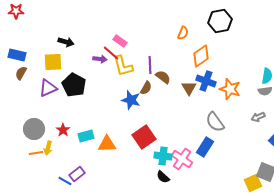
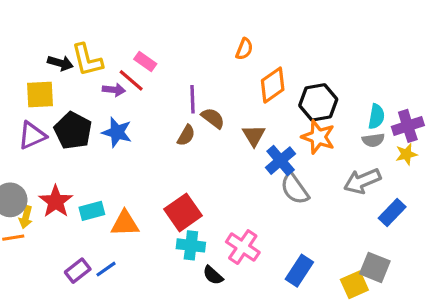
black hexagon: (220, 21) -> (318, 102), moved
yellow L-shape: (123, 66) -> (87, 60), moved
blue cross: (206, 81) -> (281, 161), moved, turned 30
blue star: (131, 100) -> (117, 132), moved
gray arrow: (258, 117) -> (362, 181), size x1.6
red star: (63, 130) -> (56, 201), size x1.5
blue rectangle: (205, 147) -> (299, 271), moved
yellow arrow: (48, 148) -> (26, 217), moved
cyan cross: (163, 156) -> (191, 245), moved
blue line: (65, 181) -> (106, 269), moved, turned -64

